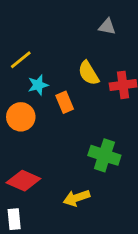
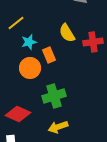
orange circle: (21, 117) -> (30, 68), moved
green cross: (104, 155) -> (54, 96), moved, turned -35

